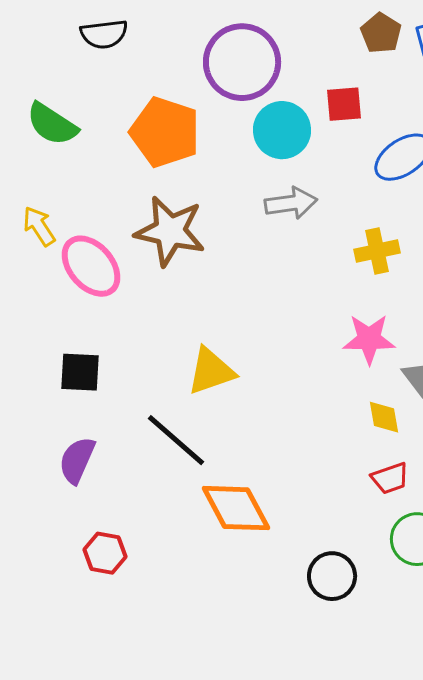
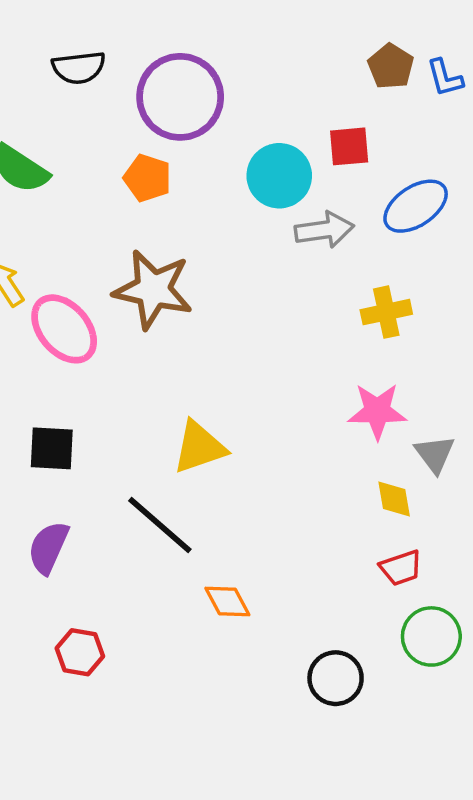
purple circle: (242, 62) -> (180, 97), moved
orange pentagon: (165, 132) -> (147, 178), size x0.6
gray arrow: (291, 203) -> (324, 230), moved
orange diamond: (236, 508) -> (227, 602), size x0.6

